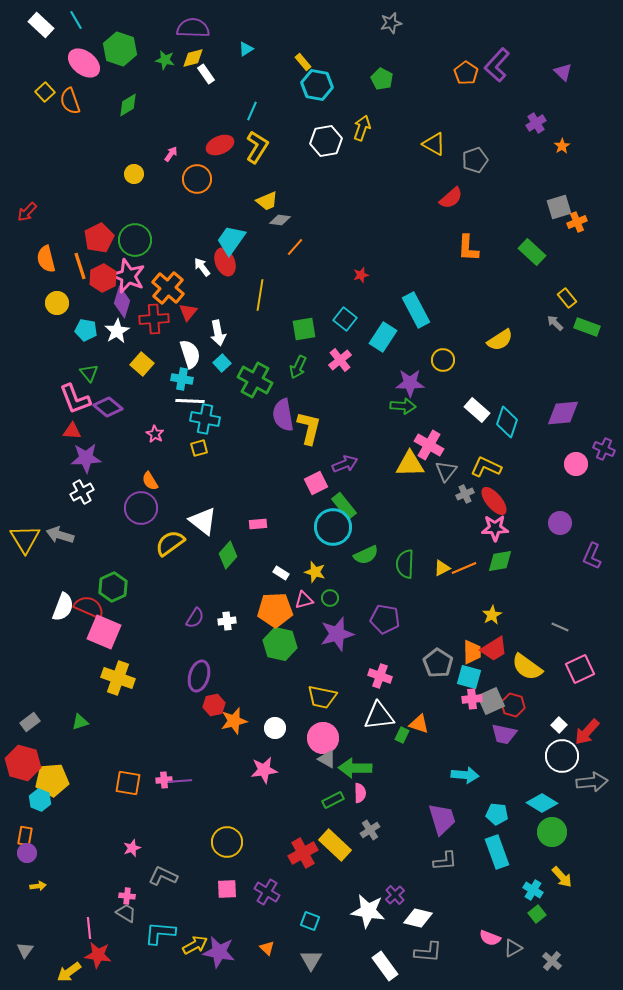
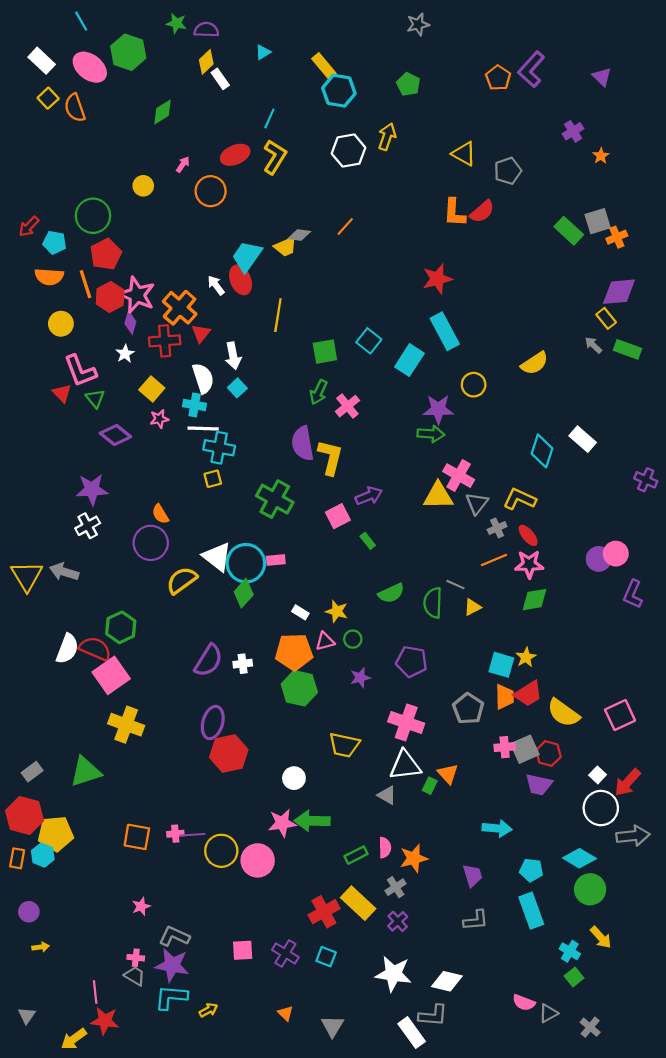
white rectangle: (41, 25) -> (42, 61), moved
purple semicircle: (193, 28) -> (206, 30), size x0.7
yellow diamond: (193, 58) -> (206, 62), turned -30
green star: (165, 60) -> (176, 23), moved
yellow rectangle: (303, 62) -> (324, 66), size x1.4
green diamond: (128, 105) -> (162, 112), moved
yellow trapezoid: (267, 201) -> (285, 247), moved
green circle: (135, 240) -> (93, 216), moved
orange line: (295, 247) -> (345, 226), moved
orange L-shape: (468, 248) -> (454, 213), moved
green rectangle: (532, 252) -> (569, 231), moved
orange semicircle: (46, 259) -> (49, 277), turned -72
red star: (361, 275) -> (437, 279), moved, size x1.8
purple diamond: (122, 302) -> (130, 323), size x0.7
cyan pentagon: (86, 330) -> (54, 242), moved
white star: (117, 331) -> (125, 354), size x0.7
pink cross: (340, 360) -> (347, 406), moved
green cross: (255, 380) -> (275, 499), moved
pink L-shape: (75, 399) -> (80, 371), moved
white rectangle: (477, 410) -> (583, 439), moved
purple diamond: (563, 413) -> (619, 292), moved
red triangle: (72, 431) -> (62, 393), moved, turned 42
pink star: (155, 434) -> (159, 419), moved, turned 30
pink circle: (576, 464) -> (616, 554), moved
red ellipse: (494, 501) -> (528, 535), size x0.7
green rectangle: (344, 506) -> (368, 541), size x0.6
cyan circle: (333, 527) -> (246, 563), moved
orange line: (464, 568) -> (494, 560), moved
purple semicircle: (195, 618) -> (208, 660), size x1.5
gray line: (560, 627) -> (455, 585), moved
pink square: (104, 632) -> (111, 675), turned 32
purple star: (337, 634) -> (360, 678), size x0.6
pink cross: (380, 676) -> (406, 723), size x1.4
cyan square: (469, 677) -> (501, 665), moved
red hexagon: (214, 705) -> (229, 754), size x1.6
orange star: (234, 721) -> (414, 858), moved
green triangle: (80, 722) -> (86, 772), size x1.8
orange triangle: (419, 724) -> (448, 774), turned 30
pink circle: (323, 738) -> (258, 860), moved
gray triangle: (327, 759) -> (387, 795), moved
green arrow: (355, 768) -> (312, 821), moved
purple trapezoid: (442, 819) -> (473, 875), size x0.7
orange rectangle: (25, 836) -> (17, 858), moved
yellow circle: (227, 842) -> (221, 851), moved
purple cross: (395, 895) -> (398, 921), moved
cyan square: (310, 921) -> (326, 957), moved
yellow arrow: (195, 945) -> (208, 1010), size x0.7
purple star: (219, 952) -> (172, 965), moved
gray L-shape: (428, 952) -> (433, 1015), moved

